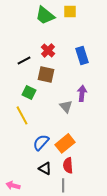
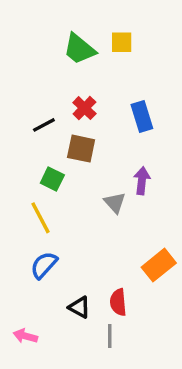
blue semicircle: (41, 142) -> (44, 265), moved
orange rectangle: (65, 143) -> (159, 265), moved

